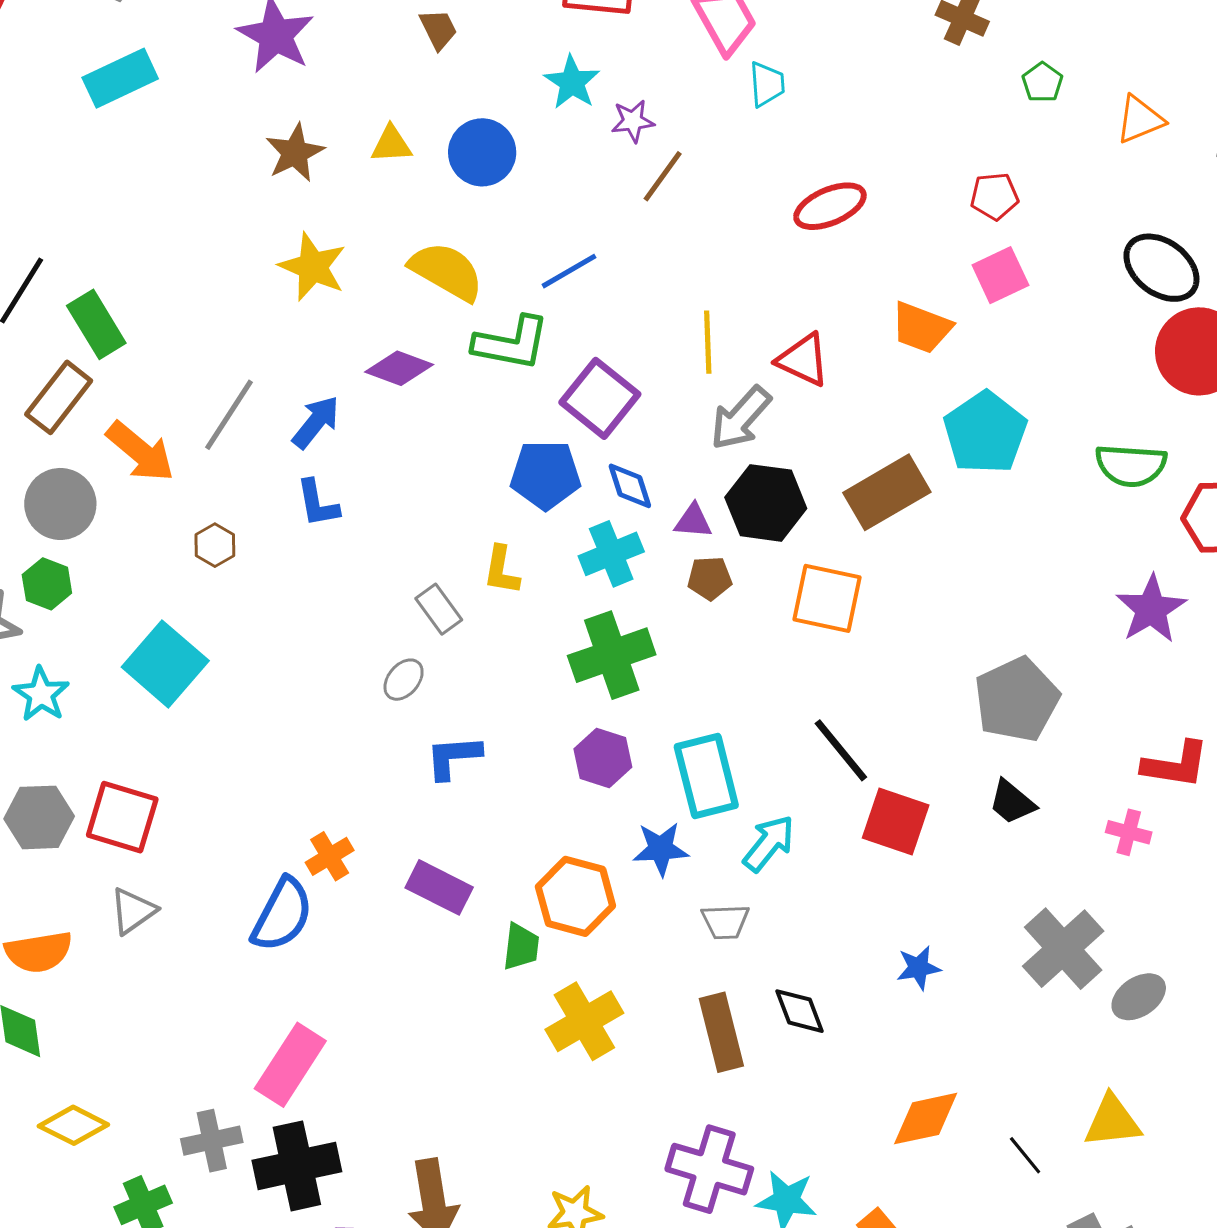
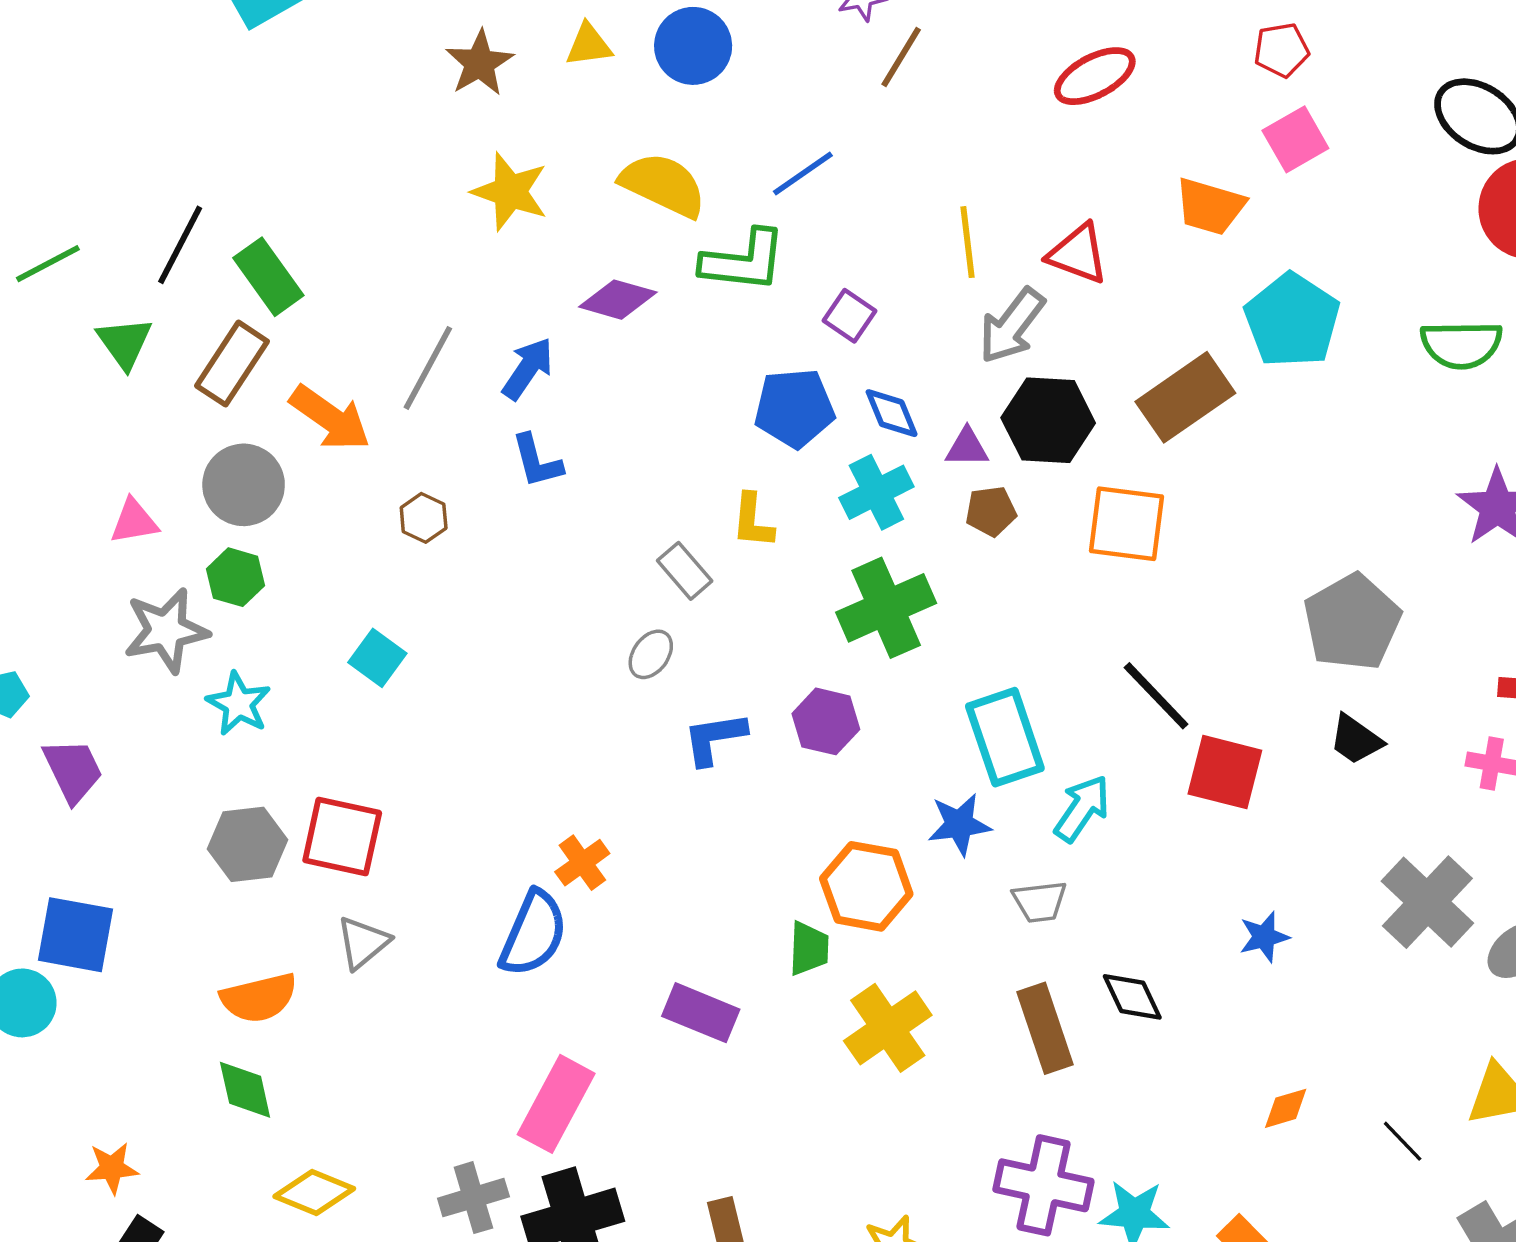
purple square: (600, 398) -> (850, 316), size x0.6
cyan square: (165, 664) -> (377, 658), size x0.6
purple hexagon: (603, 758) -> (826, 721), moved
purple rectangle: (439, 887) -> (701, 1013), moved
orange diamond: (926, 1119) -> (1286, 1108), size x0.6

